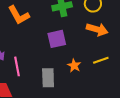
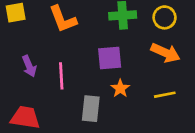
pink line: (17, 66) -> (61, 76), moved
orange star: (74, 66) -> (120, 88), moved

